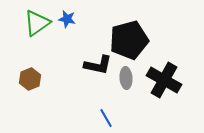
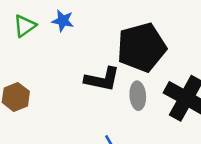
green triangle: (37, 23) -> (25, 26), size x0.7

